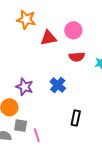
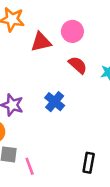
red semicircle: (77, 57) -> (78, 65), turned -133
black rectangle: (76, 118) -> (89, 163), moved

